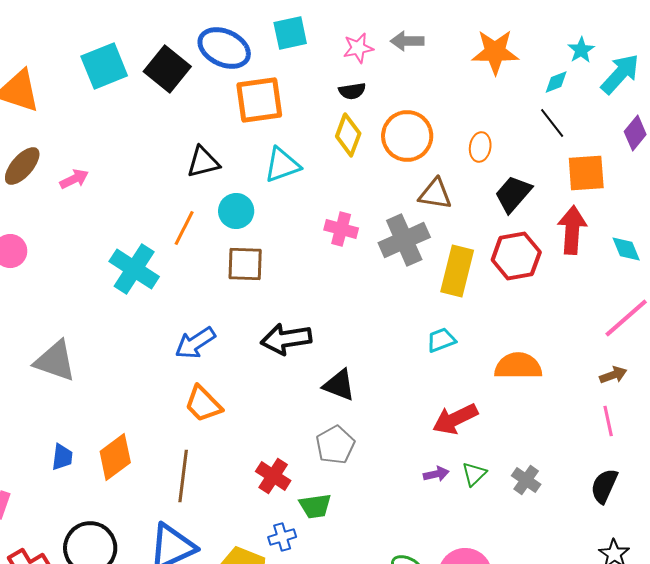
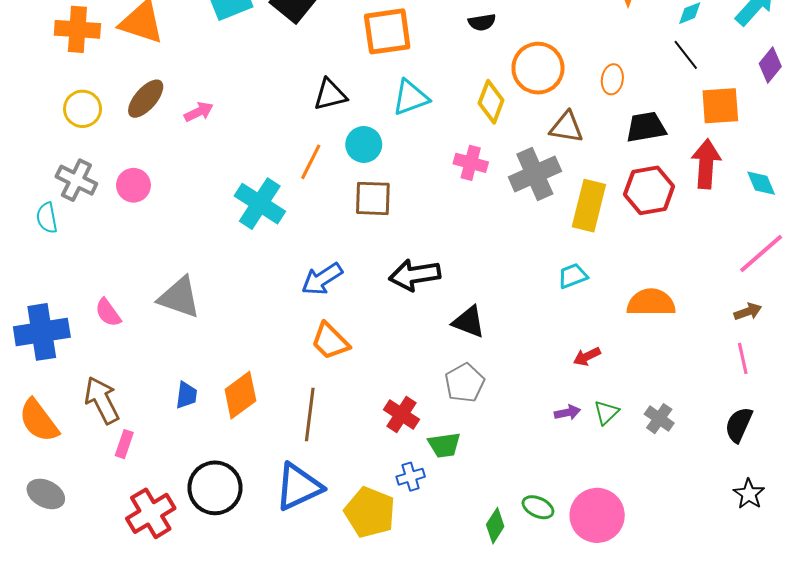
yellow diamond: (348, 135) -> (491, 102), moved
black trapezoid: (513, 194) -> (646, 127), turned 39
red arrow: (455, 419) -> (587, 356), size x0.6

